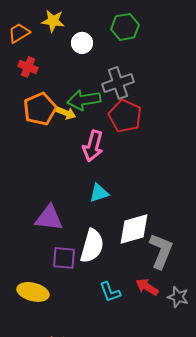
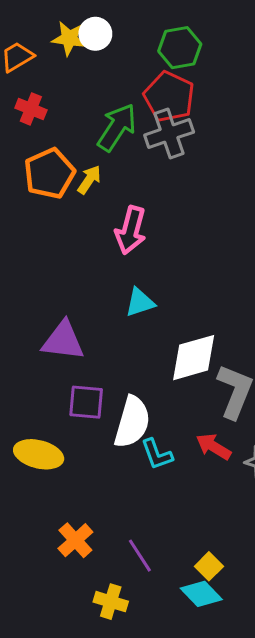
white circle: (82, 43) -> (95, 34), moved
green arrow: (84, 100) -> (117, 127), moved, turned 132
yellow arrow: (66, 113) -> (89, 180), turned -78
red pentagon: (125, 116) -> (169, 97), moved
white semicircle: (92, 246) -> (132, 422), moved

